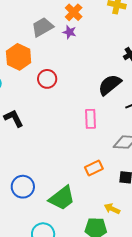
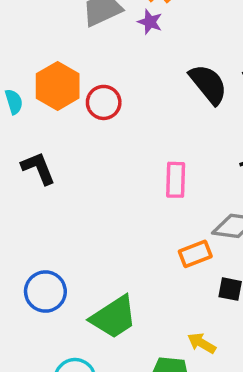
orange hexagon: (19, 57) -> (58, 86), moved
black semicircle: (110, 85) -> (208, 84), moved, turned 85
orange rectangle: (94, 168) -> (195, 254), moved

